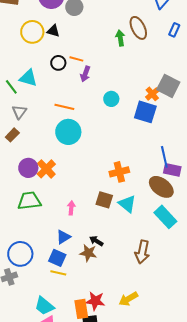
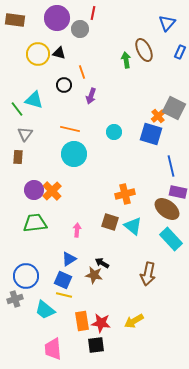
orange line: (76, 59) -> (82, 72), moved, turned 56
cyan circle: (111, 99) -> (114, 132), moved
brown rectangle: (12, 135) -> (18, 157), turned -40
blue line: (164, 157) -> (171, 166), moved
cyan trapezoid: (44, 306) -> (45, 310), moved
orange rectangle: (81, 309) -> (82, 321), moved

